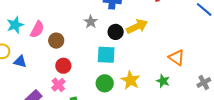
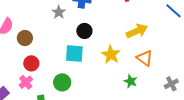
gray star: (91, 22) -> (59, 12), moved
yellow arrow: (137, 26) -> (137, 31), moved
yellow star: (131, 80) -> (111, 55), moved
green circle: (105, 83) -> (62, 82), moved

